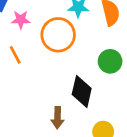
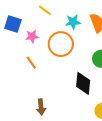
brown arrow: (58, 118) -> (41, 107), moved

